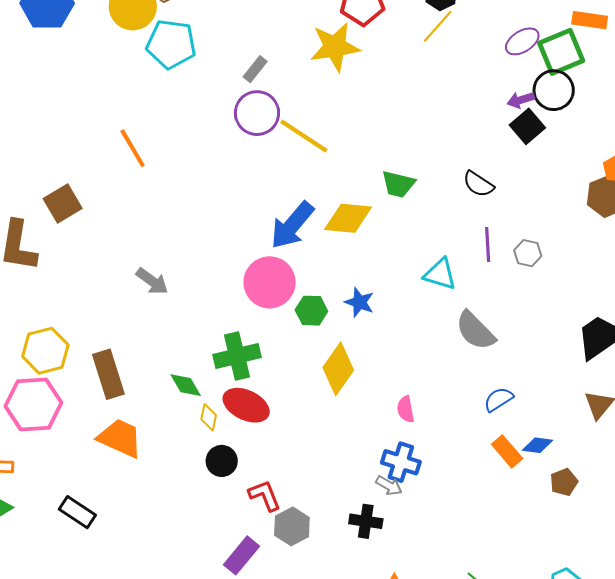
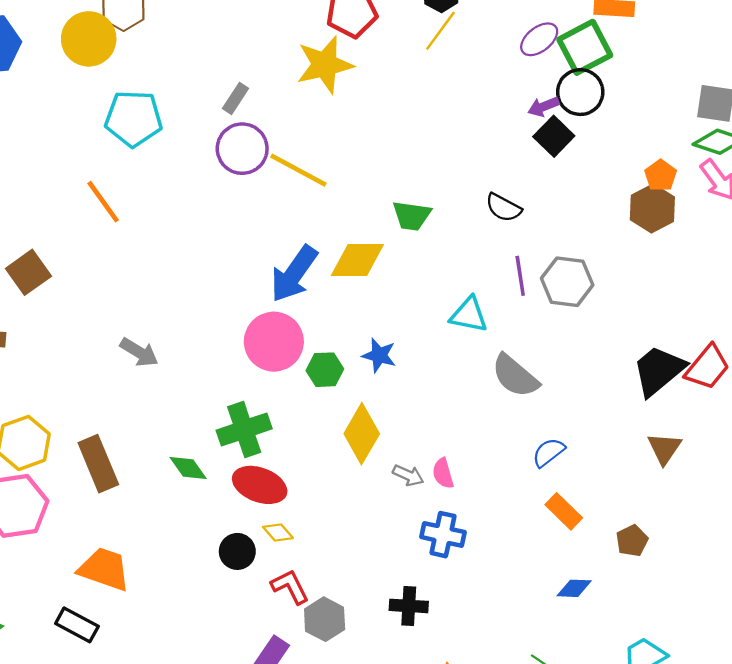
cyan pentagon: (171, 44) -> (134, 119), moved
gray hexagon: (528, 253) -> (567, 282), size x1.6
yellow diamond: (209, 417) -> (278, 533), moved, turned -48
orange trapezoid: (120, 438) -> (104, 569), moved
blue diamond: (537, 445) -> (574, 588), moved
gray arrow: (389, 486) -> (408, 475), moved

